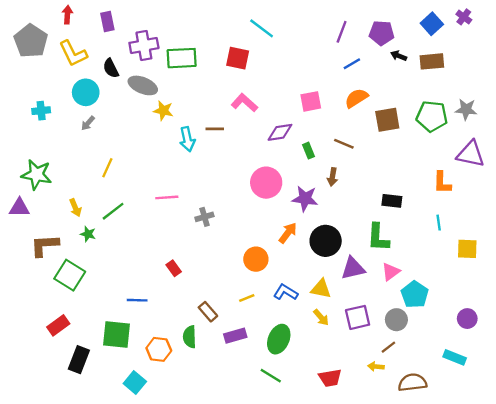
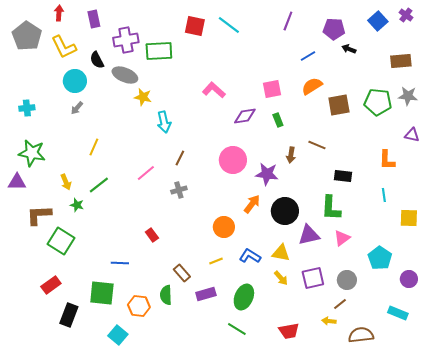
purple line: (342, 32) -> (288, 21), moved
red square: (238, 58) -> (195, 26), moved
brown rectangle: (432, 61) -> (401, 61), moved
cyan cross: (41, 111) -> (27, 108), moved
brown line: (215, 129) -> (180, 158), moved, turned -63
brown line: (344, 144) -> (317, 145), moved
green rectangle: (308, 151) -> (278, 120), moved
purple triangle: (471, 154) -> (412, 135), size x0.6
pink line: (167, 197) -> (146, 173), turned -36
cyan pentagon: (415, 295) -> (380, 258), moved

